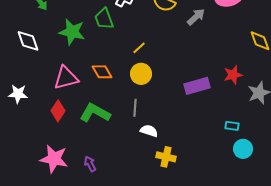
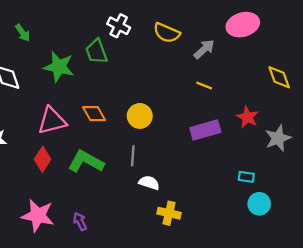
yellow line: (139, 48) -> (204, 85), moved, turned 64
red star: (233, 75) -> (247, 117), turned -30

